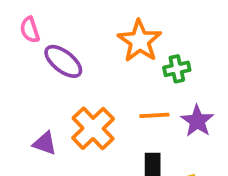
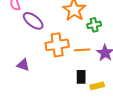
orange cross: (93, 128) -> (57, 45), moved, turned 35

